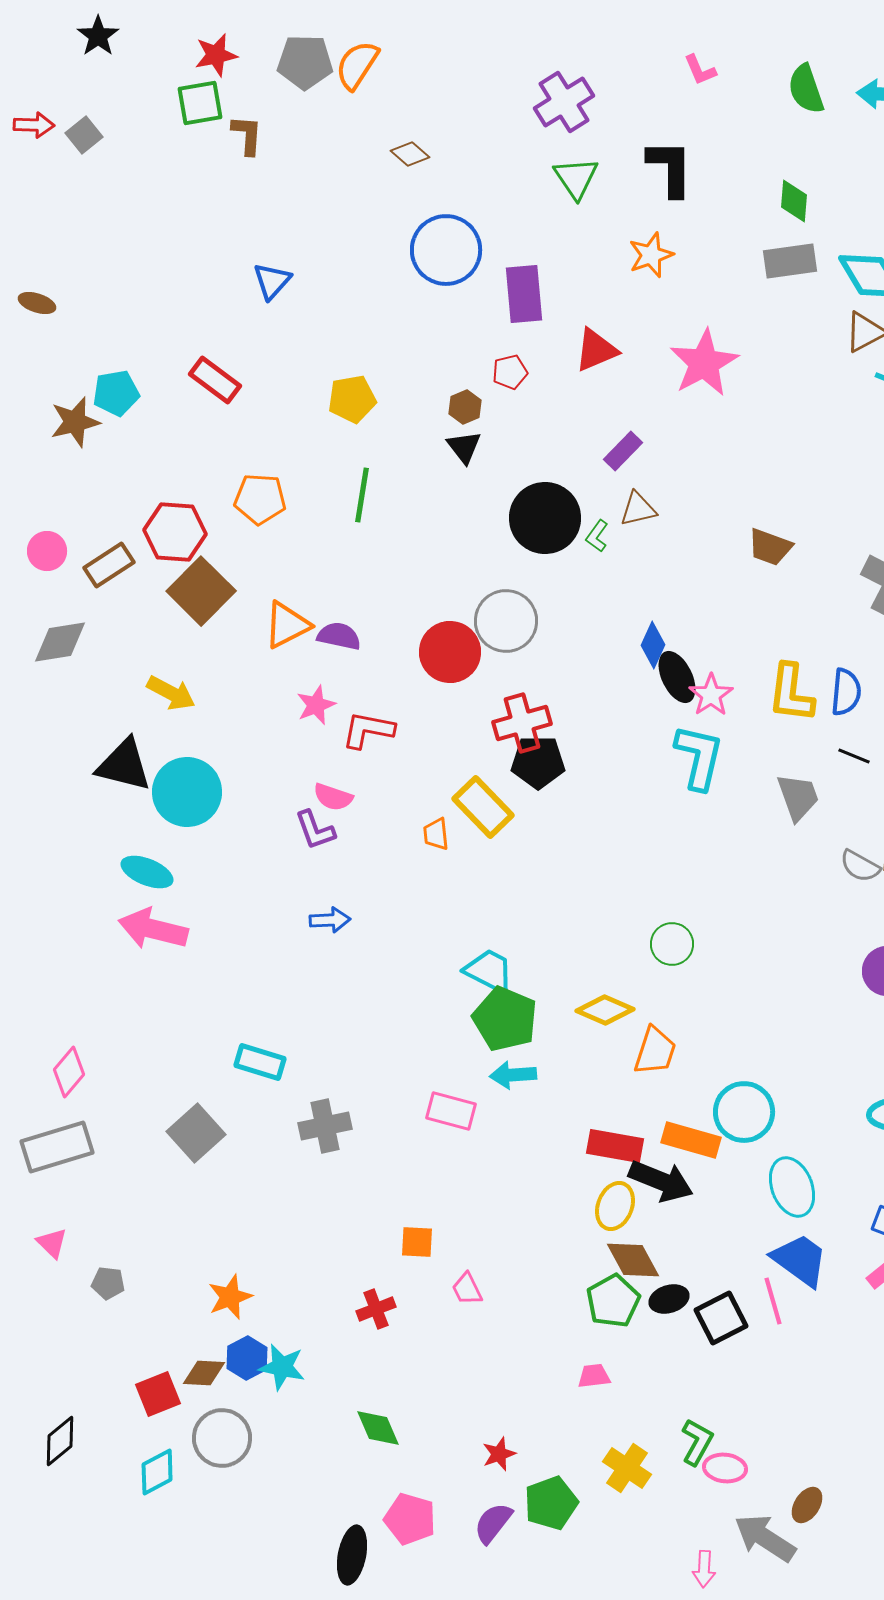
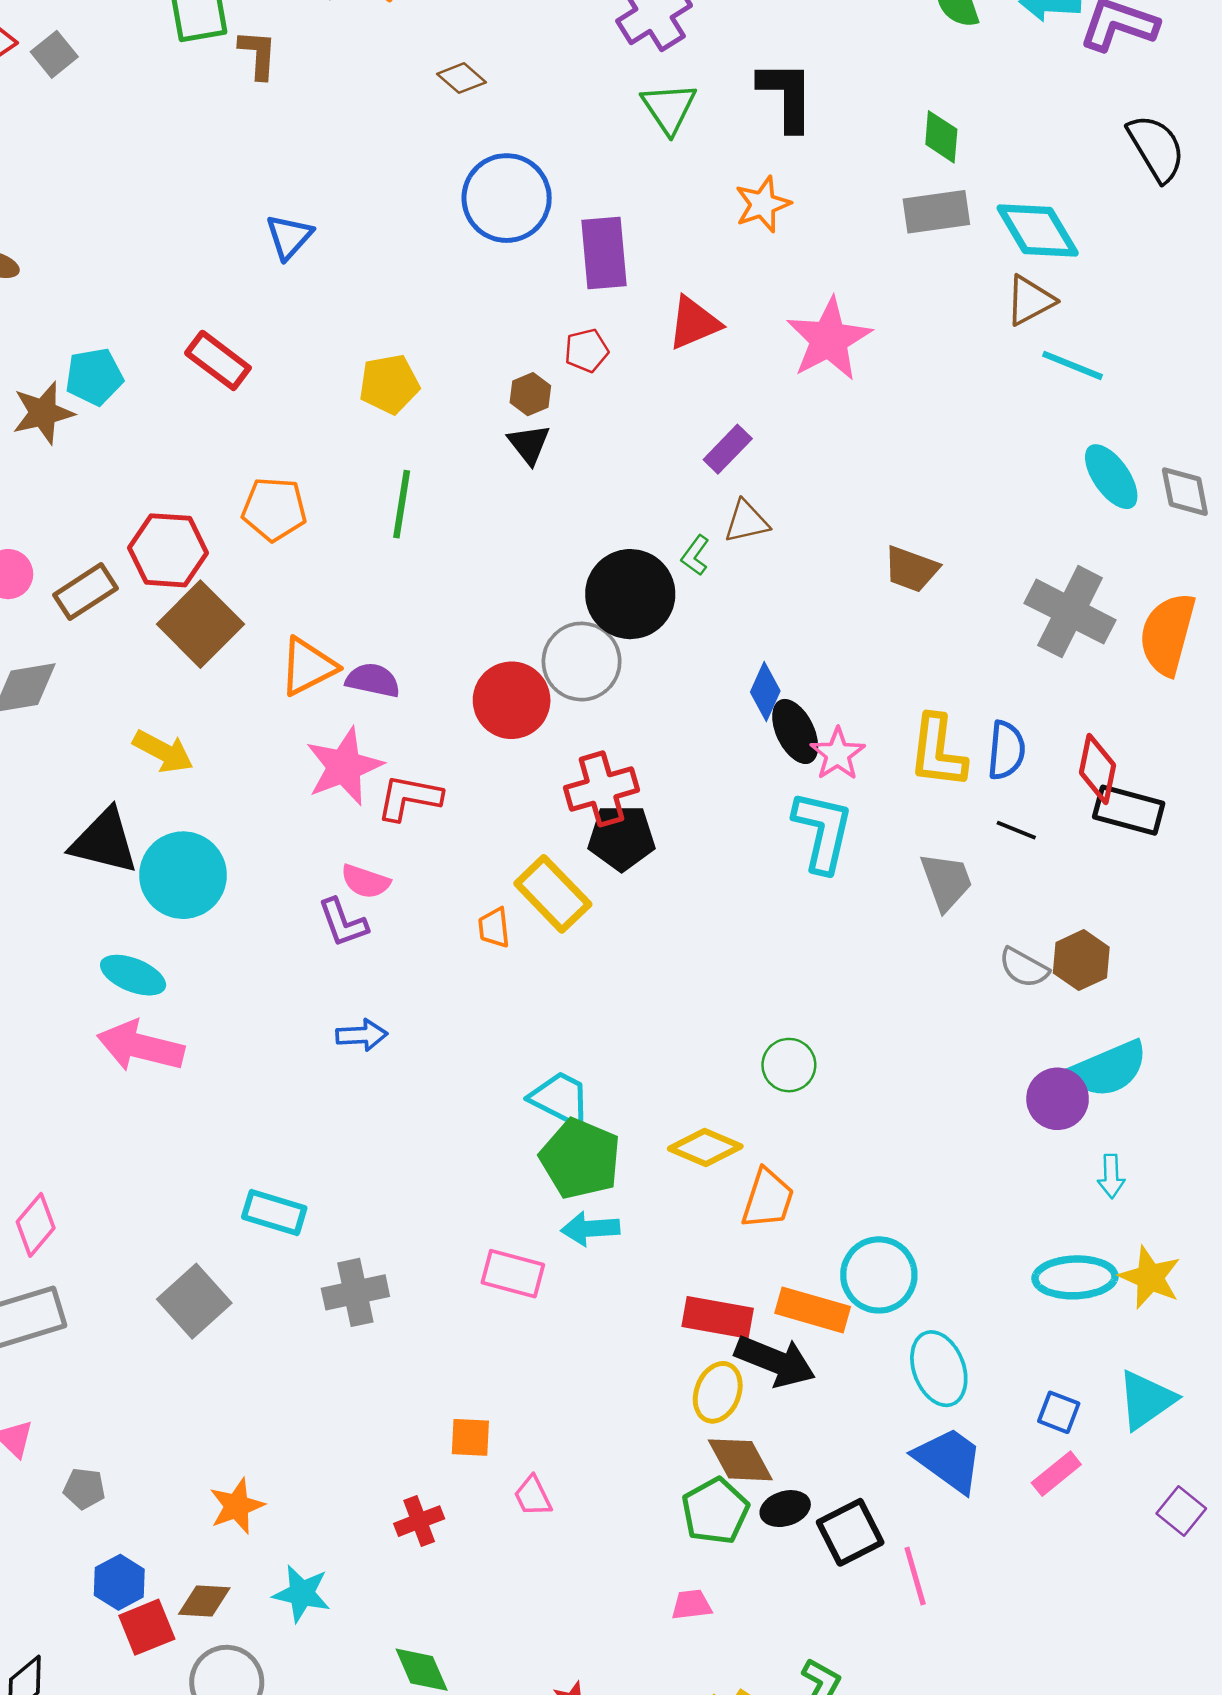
black circle: (545, 518) -> (630, 594), moved
pink star: (316, 705) -> (344, 766), size x1.6
pink line: (773, 1301) -> (915, 1576), moved
blue hexagon: (247, 1358) -> (119, 1582), moved

